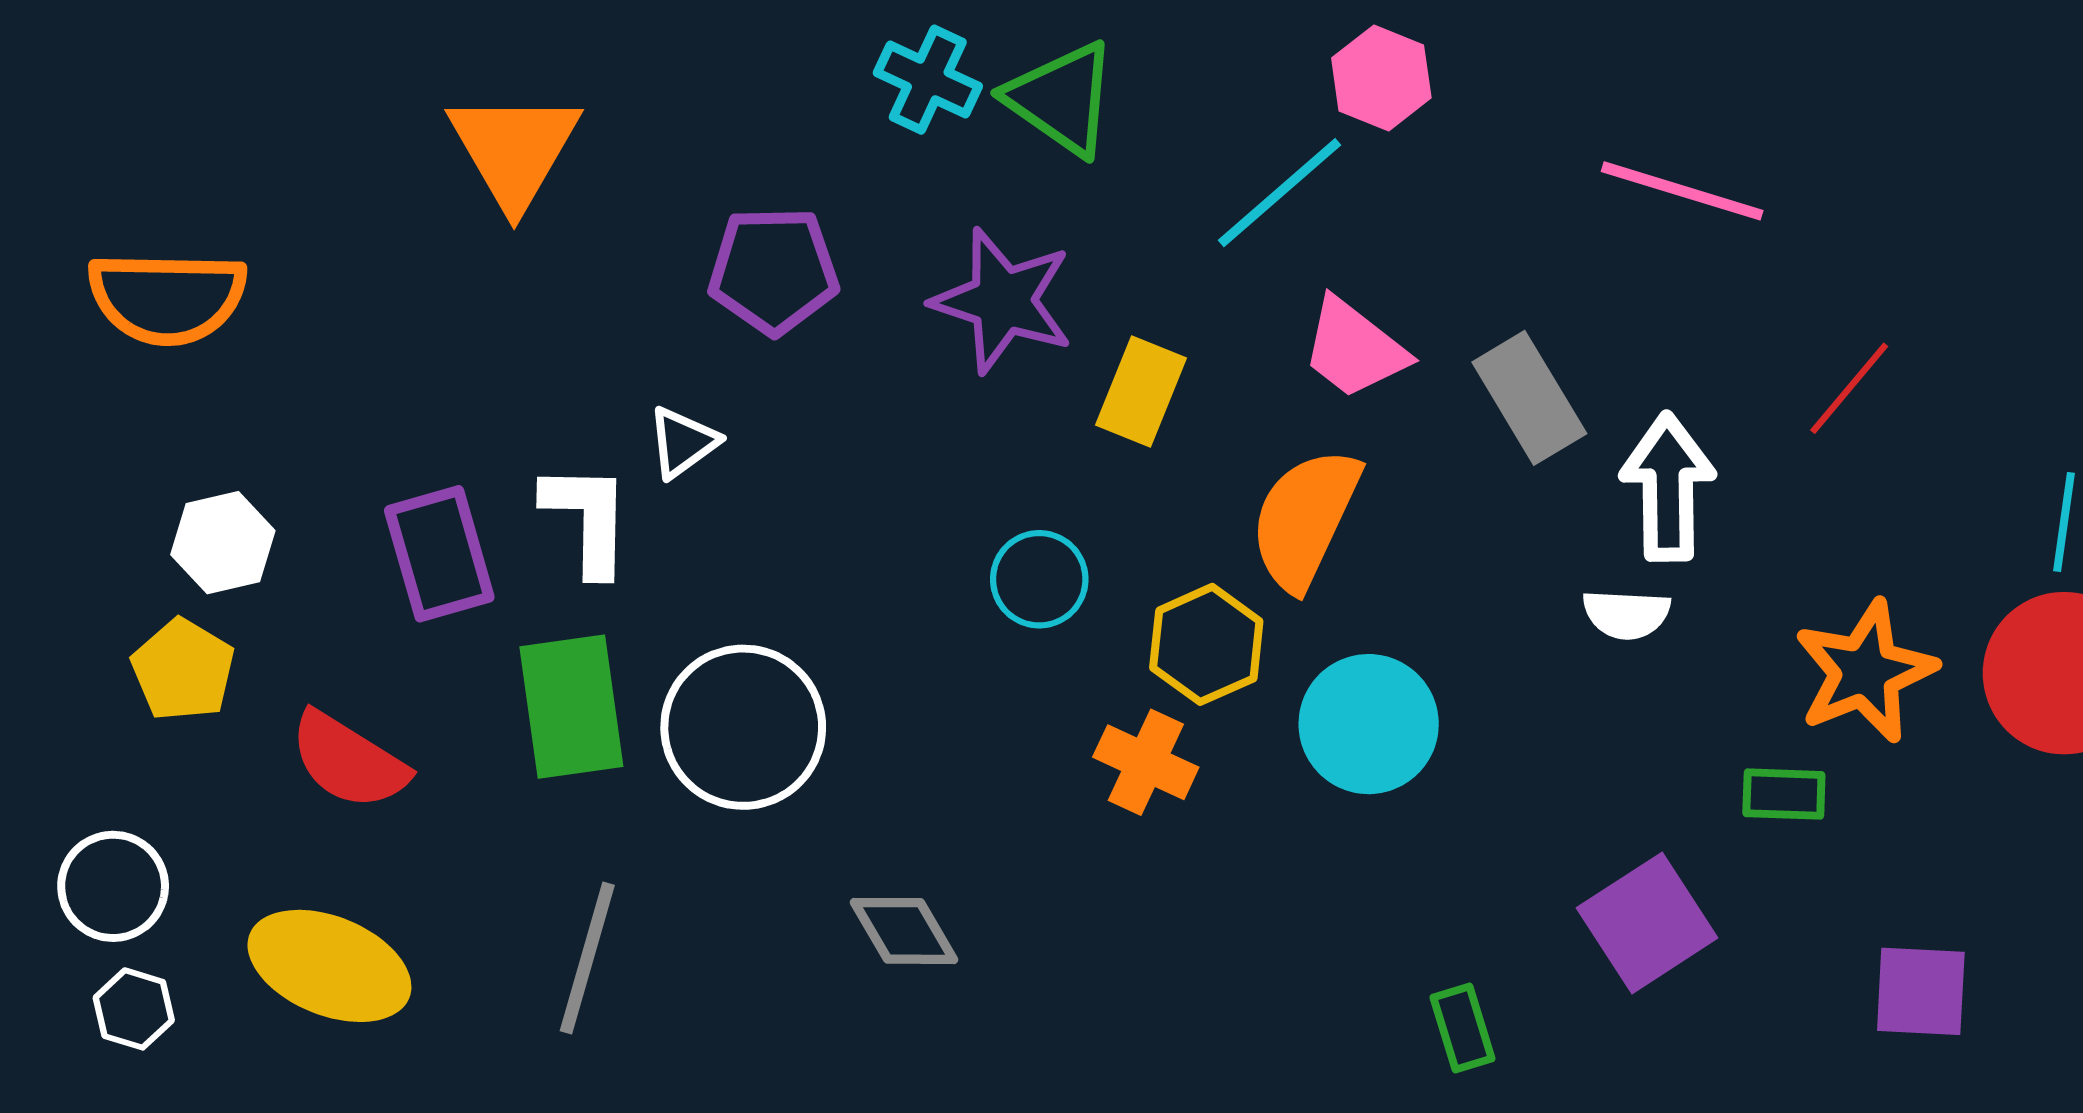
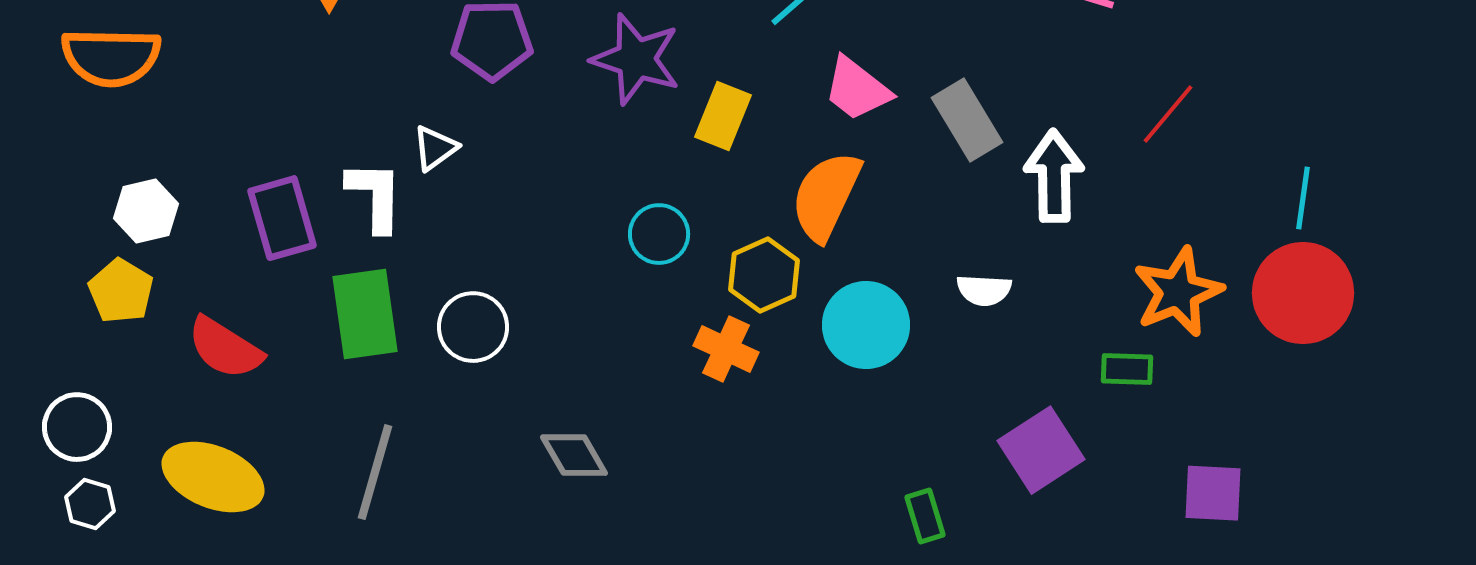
white semicircle: (1626, 614) -> (984, 290), moved
white circle: (743, 727) -> (473, 327), size x0.7

